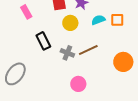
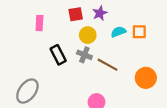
pink rectangle: (26, 12) -> (39, 23), turned 32
brown line: (88, 50) -> (107, 65), turned 54
gray cross: (67, 53) -> (84, 55), moved

